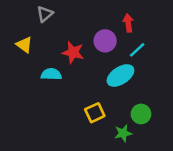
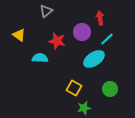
gray triangle: (45, 14) -> (46, 11), moved
yellow square: (95, 113) -> (74, 88), turned -35
green star: (123, 133) -> (84, 108), moved

